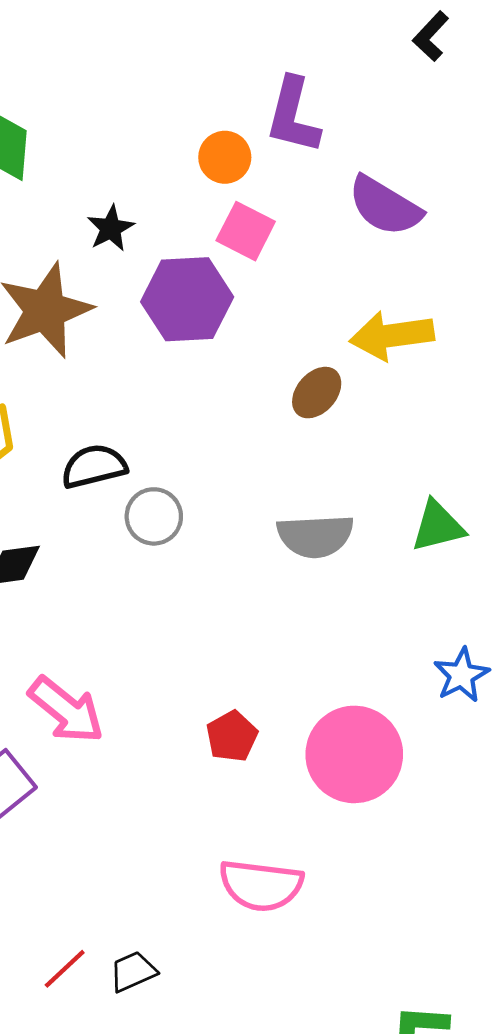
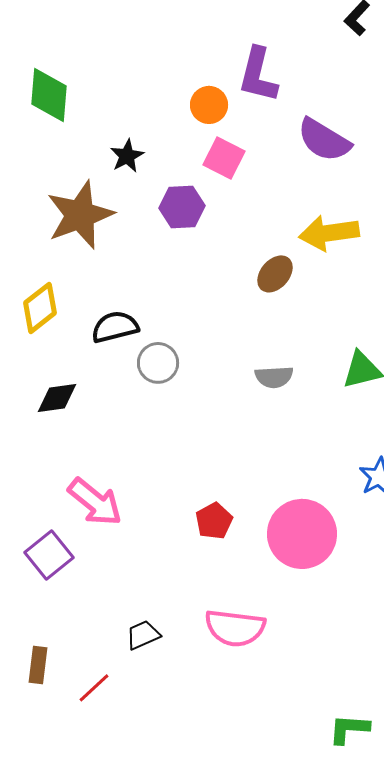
purple hexagon: (187, 299) -> (182, 207), size x0.7
gray semicircle: (315, 536) -> (274, 377), size x0.7
black trapezoid: (133, 972) -> (143, 635), moved

